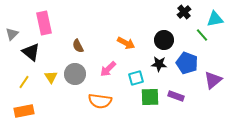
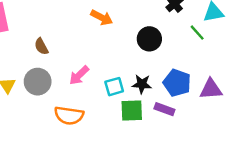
orange arrow: (126, 43) -> (102, 18), moved
blue pentagon: (187, 63) -> (177, 83), moved
black star: (159, 64) -> (142, 84), moved
purple triangle: (213, 80) -> (211, 89), turned 36

